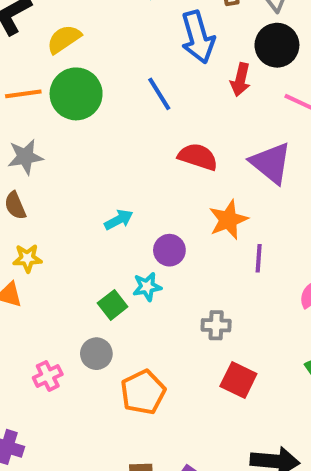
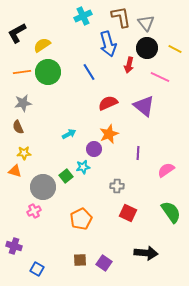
red semicircle: (198, 157) -> (108, 103), turned -42
orange star: (228, 220) -> (109, 134), moved
gray circle: (96, 354) -> (43, 187), moved, size x1.6

